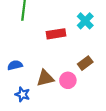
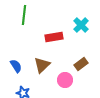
blue semicircle: (15, 65) -> (16, 66), turned 72
brown triangle: (45, 78) -> (42, 65), moved, turned -30

